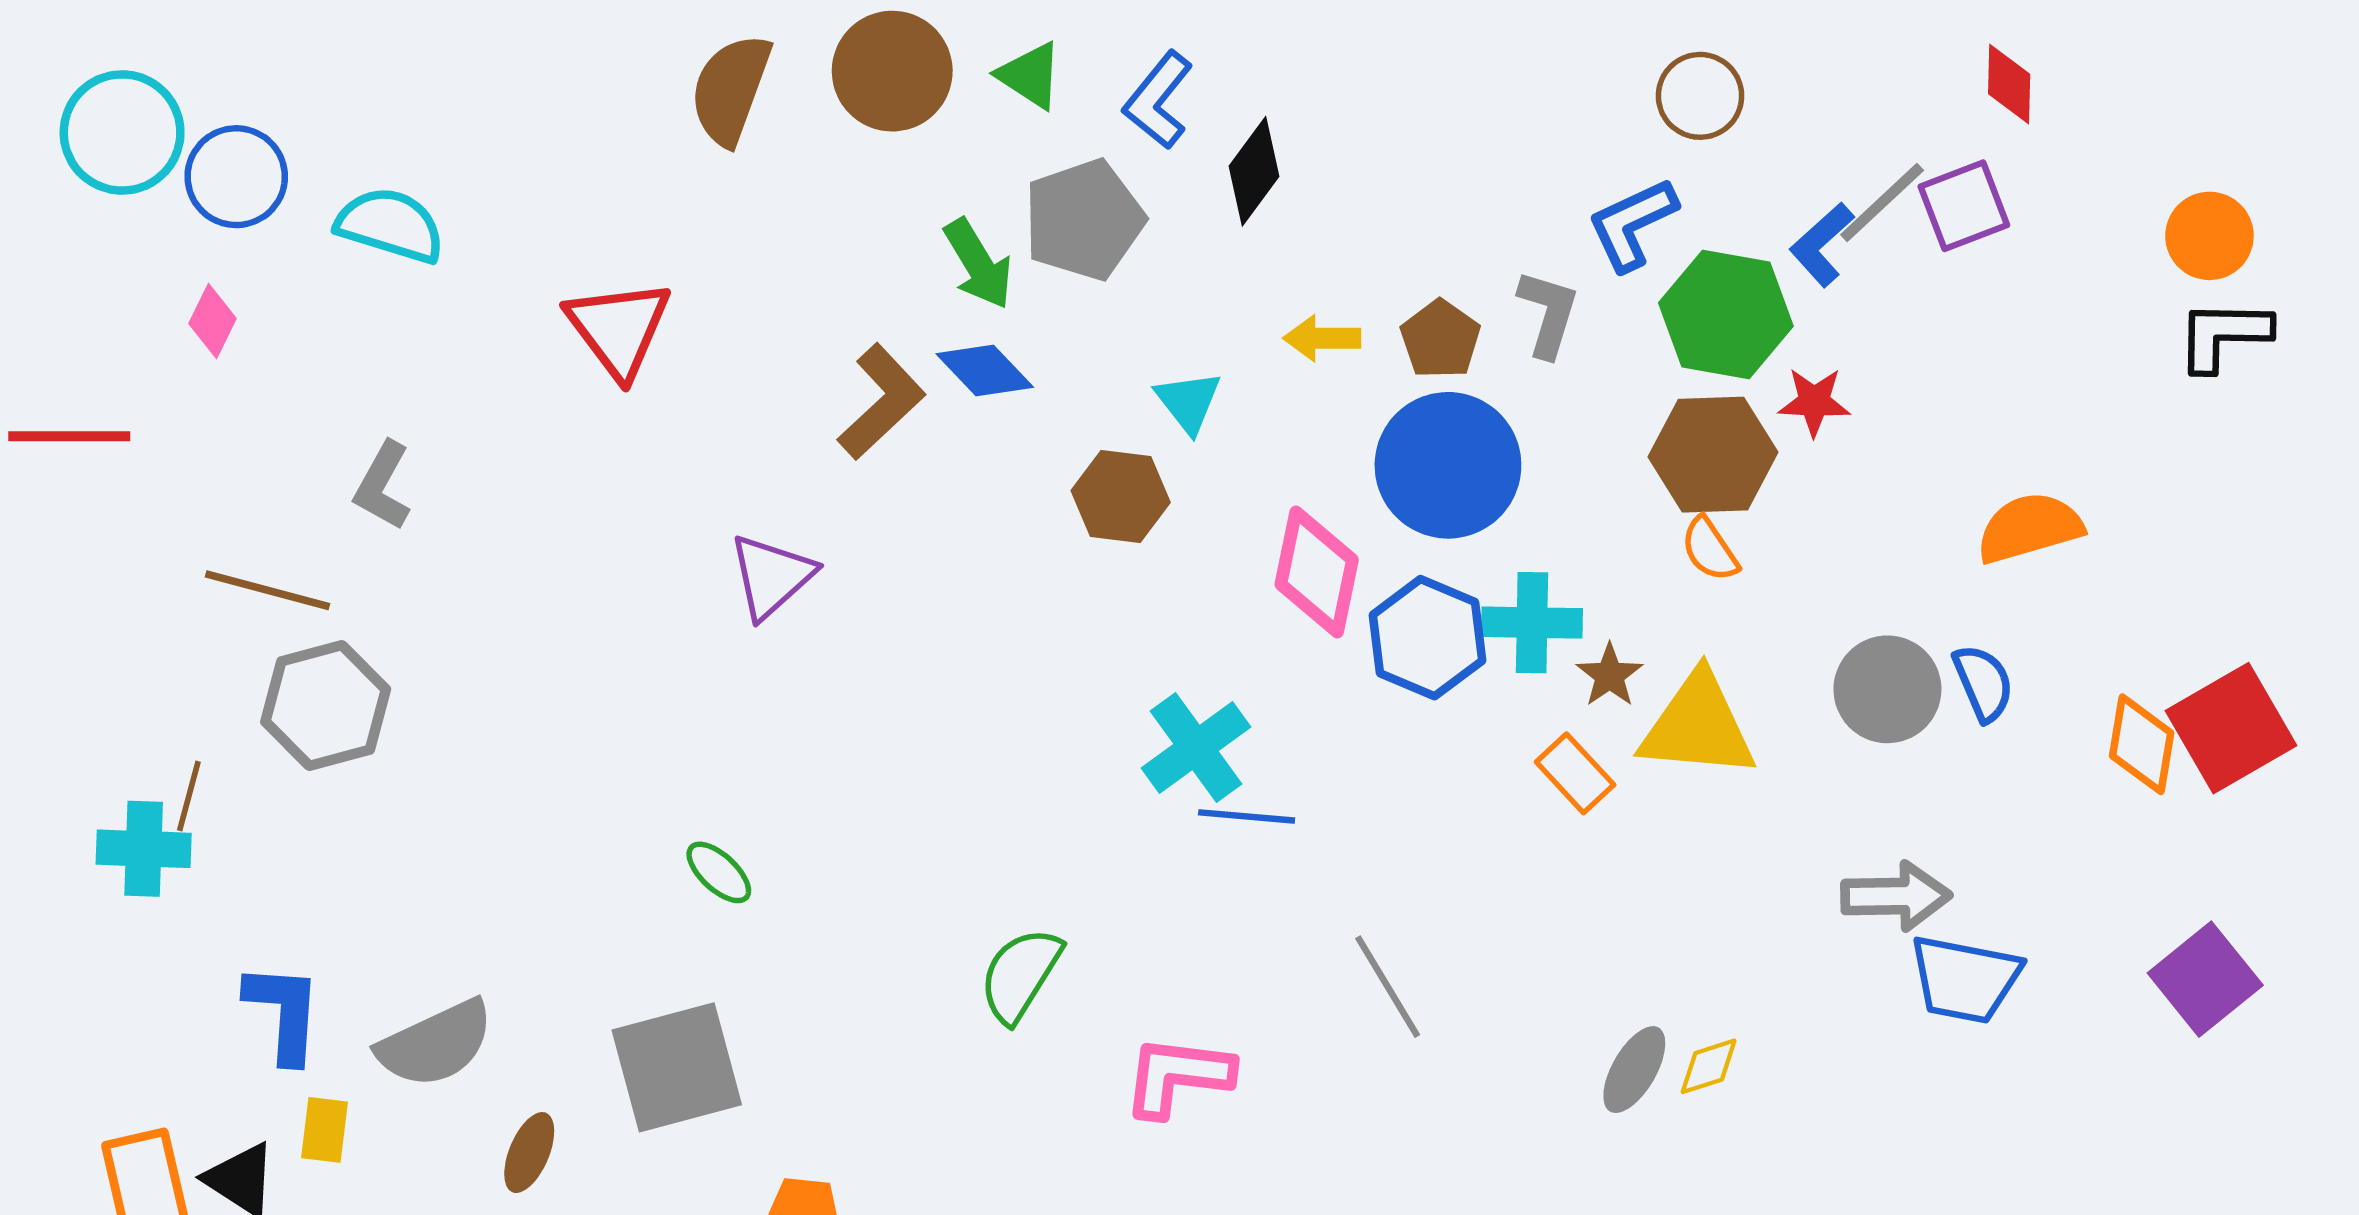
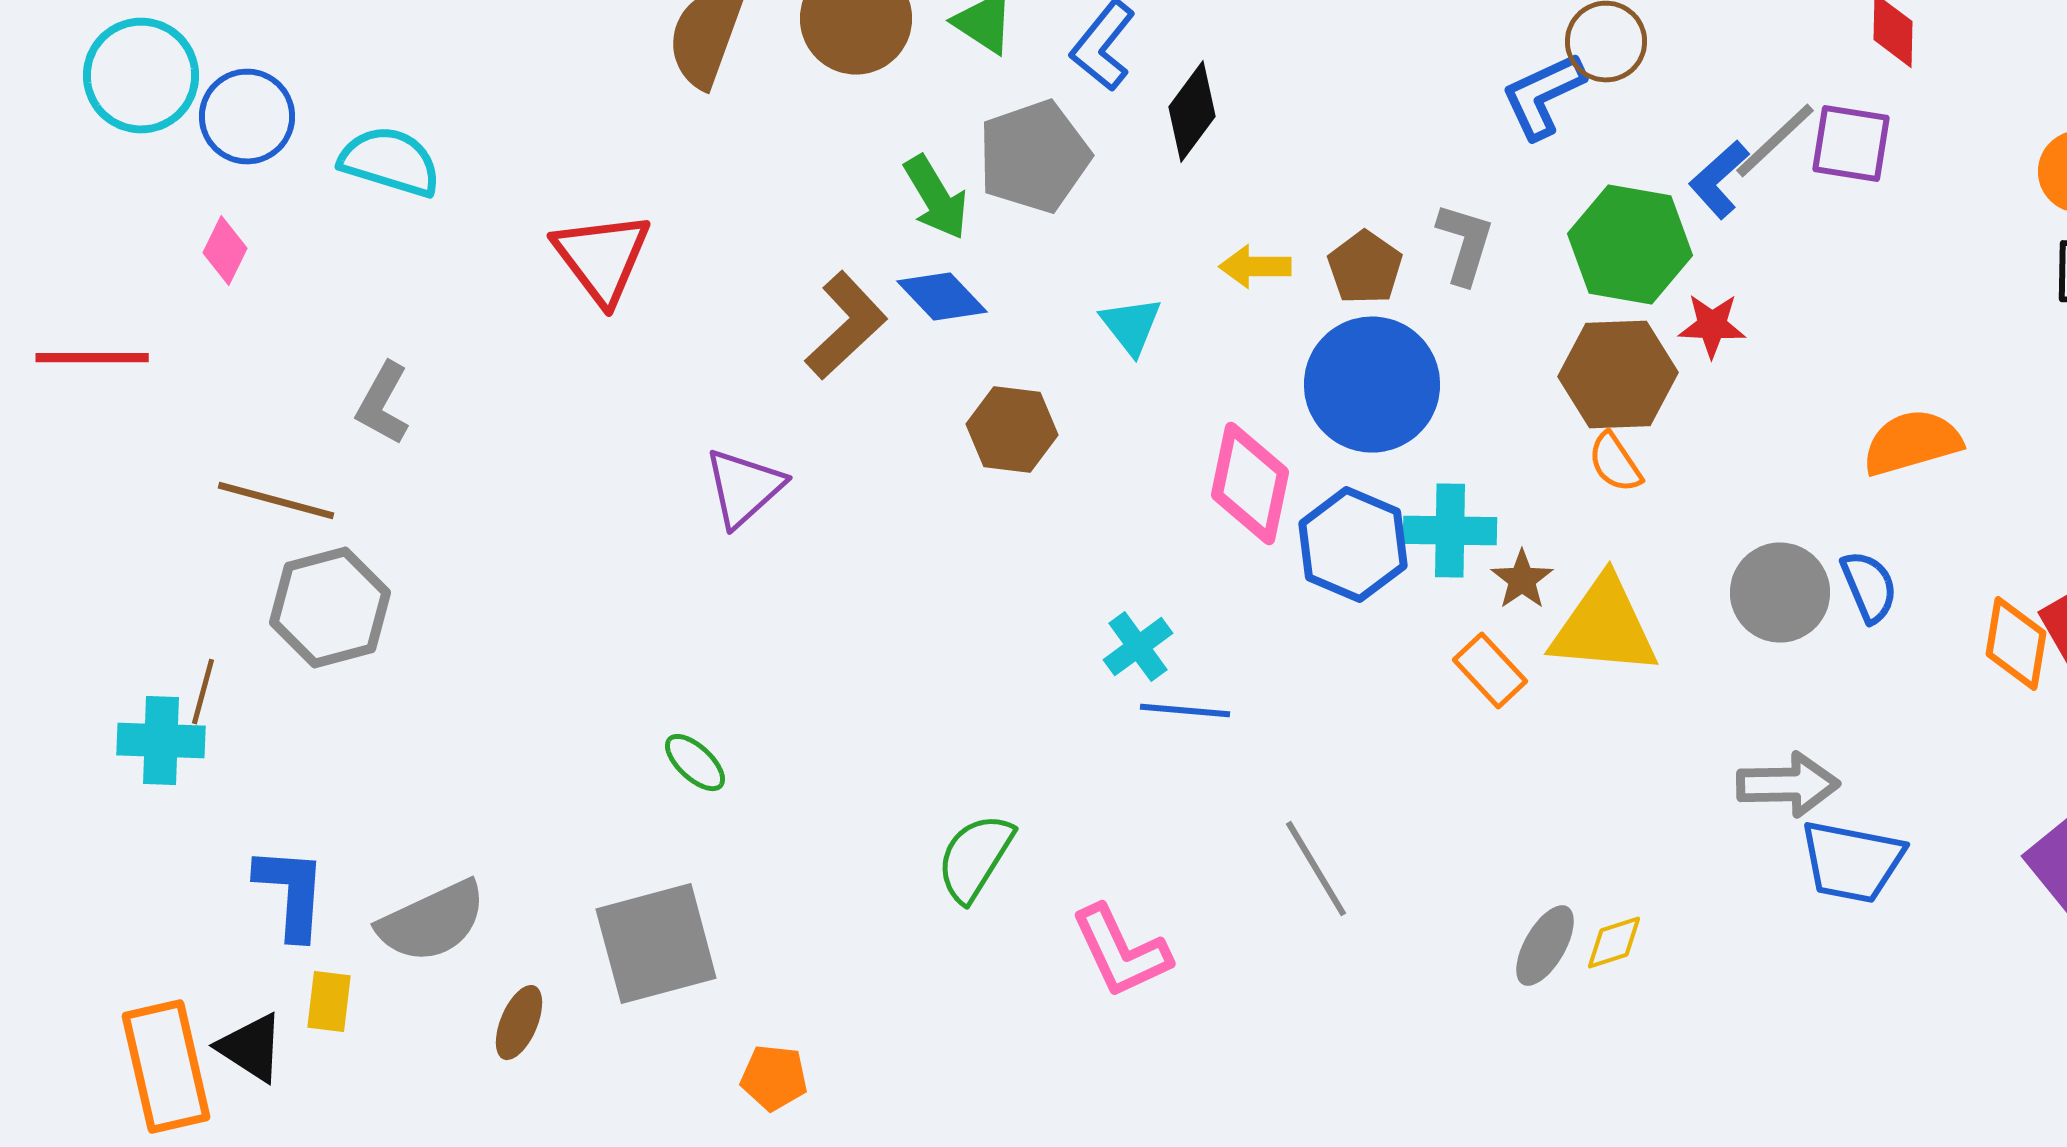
purple square: (1964, 206) -> (1851, 144), turned 30
blue L-shape: (1632, 224) -> (1543, 96), moved
brown hexagon: (1121, 497) -> (1012, 430), moved
cyan cross: (1196, 748) -> (1138, 647), size x0.7
pink L-shape: (1178, 1076) -> (1121, 952), turned -122

